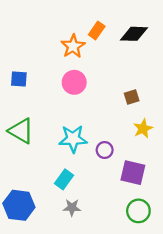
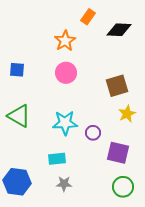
orange rectangle: (97, 30) -> (88, 17), moved
brown square: (132, 97) -> (117, 86), size x1.6
cyan rectangle: (64, 179) -> (57, 159), turned 48

